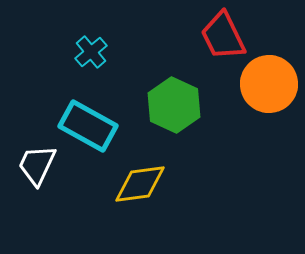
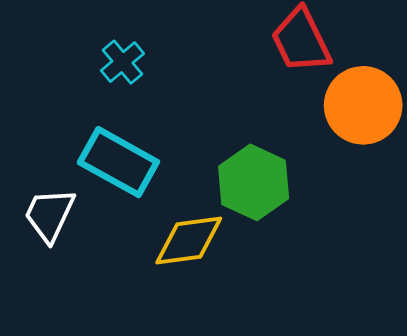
green hexagon: (174, 105) -> (254, 182), moved

